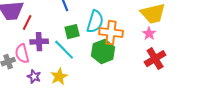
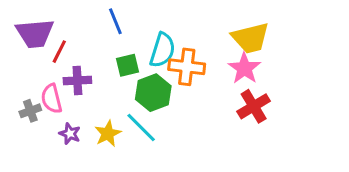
pink star: (149, 34) -> (244, 68), size x1.5
cyan line: (64, 50) -> (141, 128), moved
green hexagon: (103, 52) -> (153, 93), moved

